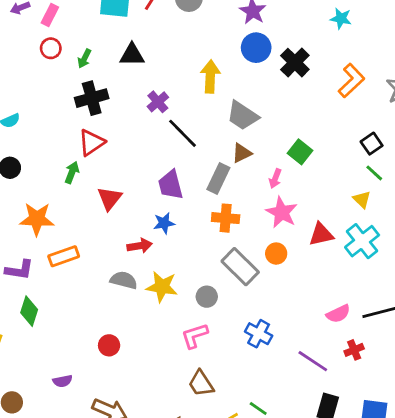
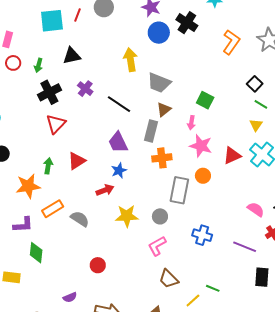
black cross: (295, 63) -> (187, 23), moved
purple cross: (158, 102) -> (85, 89), moved
green arrow: (72, 172) -> (48, 166), moved
red triangle: (110, 198) -> (77, 161), turned 30
yellow triangle: (362, 200) -> (256, 125), turned 32
gray rectangle: (240, 267) -> (179, 190), turned 68
gray semicircle: (124, 280) -> (80, 219), moved, turned 30
pink semicircle: (338, 314) -> (256, 209), turned -108

